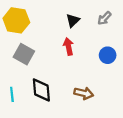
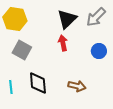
gray arrow: (104, 18) -> (96, 17), size x1.5
black triangle: (73, 20) -> (67, 19), size x1.5

